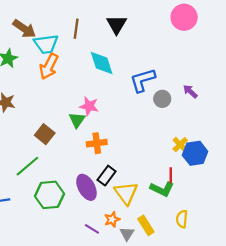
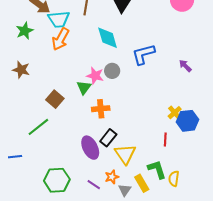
gray circle: (162, 99) -> (112, 71), moved
green L-shape: (162, 189) -> (157, 169), moved, turned -135
green hexagon: (49, 195) -> (57, 180), moved

